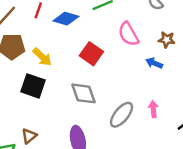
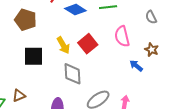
yellow arrow: (42, 57) -> (63, 45), moved
black square: (33, 86) -> (34, 56), turned -35

